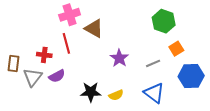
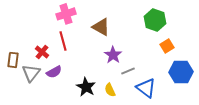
brown triangle: (94, 29) -> (101, 27), moved
red cross: (44, 55) -> (42, 52), turned 32
gray line: (153, 63) -> (128, 71), moved
black star: (91, 92) -> (86, 87), turned 30
yellow semicircle: (116, 95) -> (110, 90), turned 88

